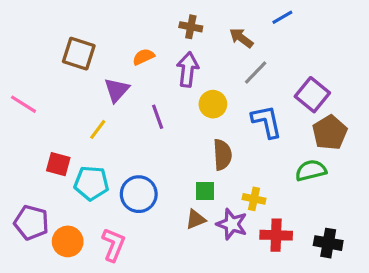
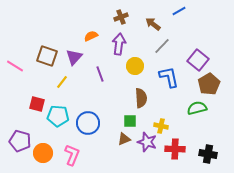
brown cross: (191, 27) -> (121, 17), turned -32
brown square: (79, 54) -> (47, 56), moved

